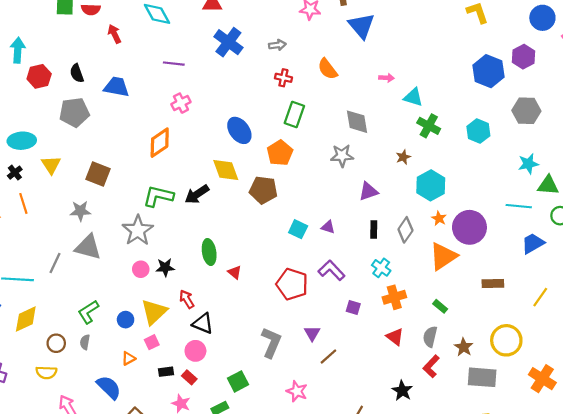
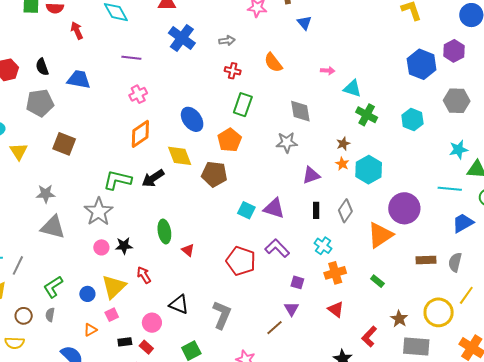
blue triangle: (361, 26) -> (304, 23), size x0.6
orange diamond: (160, 143) -> (140, 134), moved
brown square: (98, 174) -> (64, 144), moved
orange star: (439, 218) -> (342, 164), moved
purple triangle: (328, 227) -> (274, 208), size x1.6
gray line: (55, 263) -> (18, 265), moved
yellow line: (540, 297) -> (466, 295), moved
black triangle: (203, 323) -> (179, 304), moved
purple triangle: (312, 333) -> (291, 309), moved
gray semicircle: (430, 337) -> (455, 262), moved

